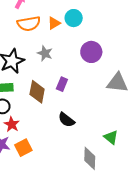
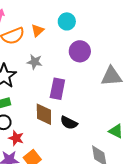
cyan circle: (74, 18) -> (67, 21), moved
purple rectangle: (62, 84) -> (57, 89), size x1.5
brown diamond: (37, 92) -> (44, 114), moved

